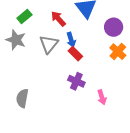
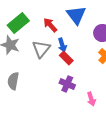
green rectangle: (24, 17) -> (18, 23), size x1.5
gray semicircle: (22, 98) -> (13, 81), moved

